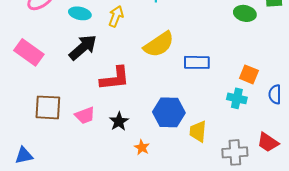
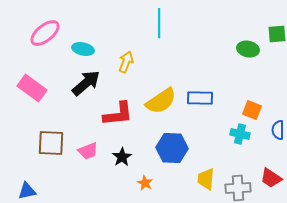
yellow arrow: (116, 16) -> (126, 62), moved
yellow semicircle: (159, 44) -> (161, 101), moved
yellow trapezoid: (198, 131) -> (206, 179), moved

